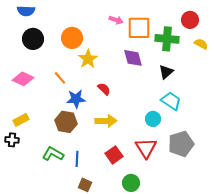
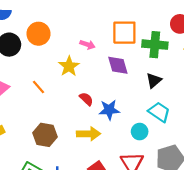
pink arrow: (116, 20) -> (87, 45), moved
orange circle: (72, 38) -> (38, 34), moved
blue star: (76, 99) -> (109, 110), moved

